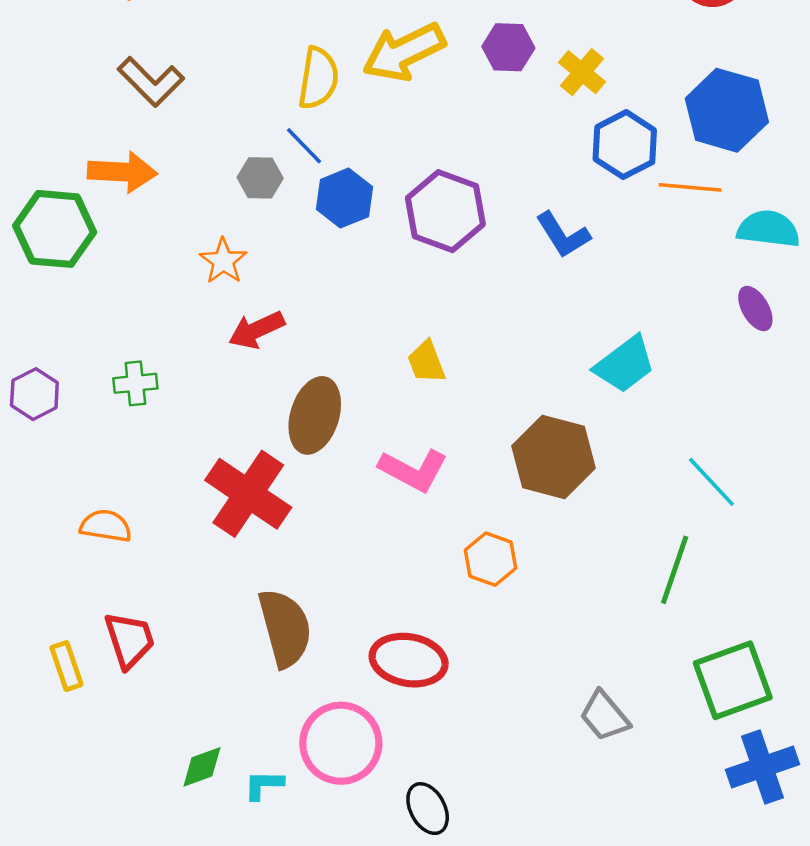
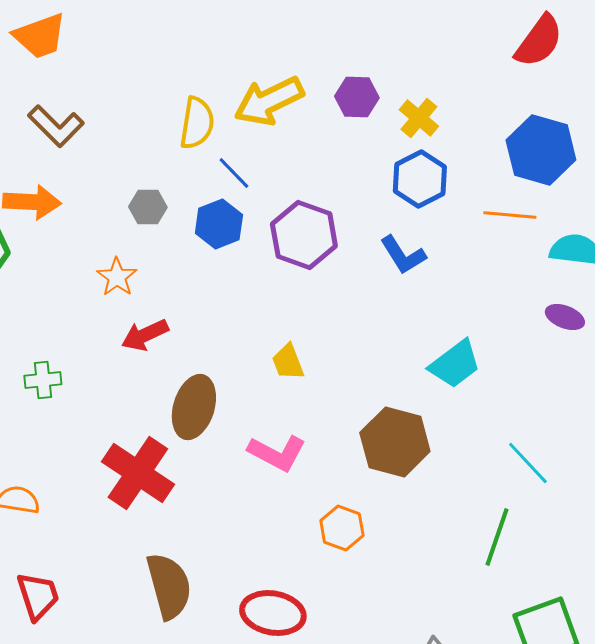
blue hexagon: (625, 145) -> (420, 179), moved
blue line: (304, 146) -> (234, 173), moved
purple ellipse: (755, 309) -> (565, 317), turned -39

